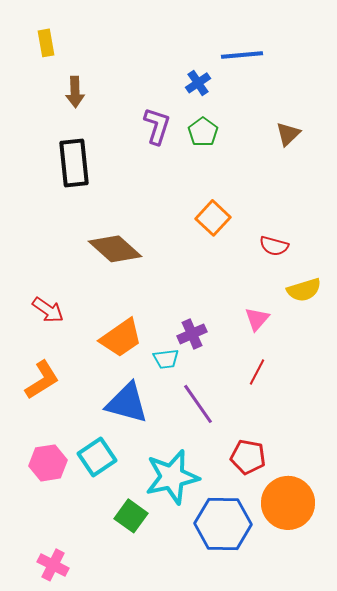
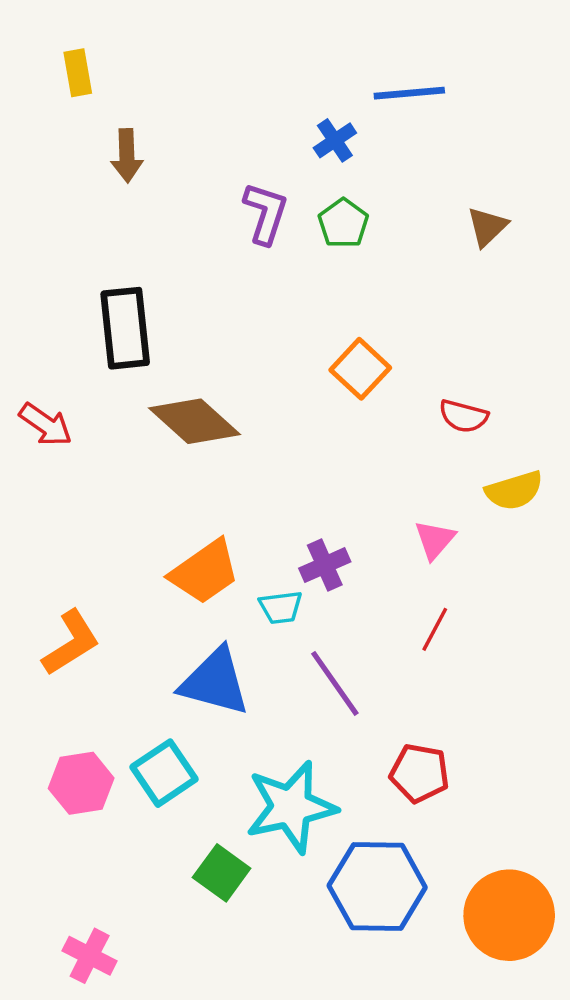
black rectangle: (74, 163) -> (125, 328), moved
red arrow: (48, 310) -> (46, 425), moved
orange circle: (288, 503) -> (509, 915), moved

